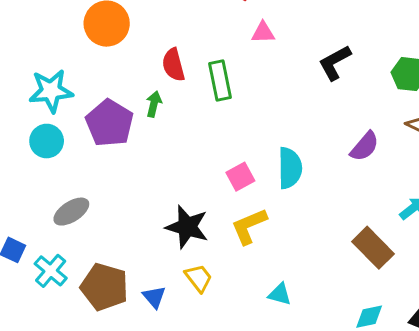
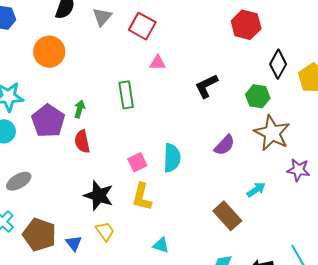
red semicircle: (173, 65) -> (82, 142), moved
yellow L-shape: (249, 226) -> (142, 197), turned -56

